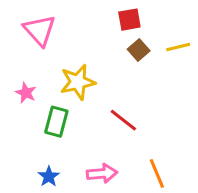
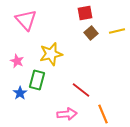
red line: (123, 120) -> (81, 90), moved
blue star: (49, 176) -> (20, 93), moved

